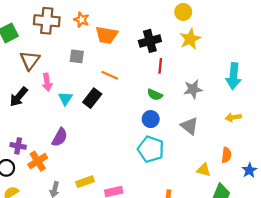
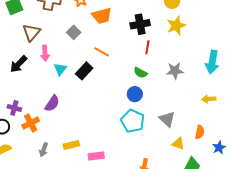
orange trapezoid: (107, 35) -> (102, 16), turned -30
gray square: (77, 56) -> (74, 32), turned 32
gray triangle: (189, 126) -> (167, 119), moved

